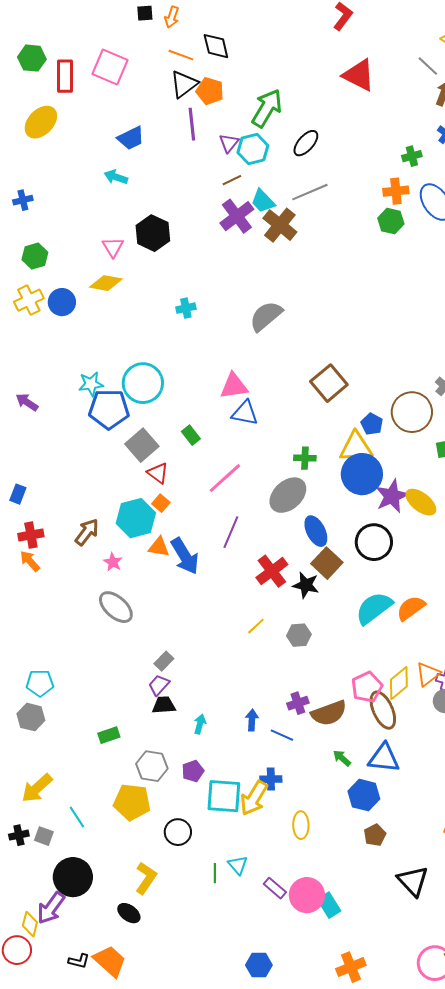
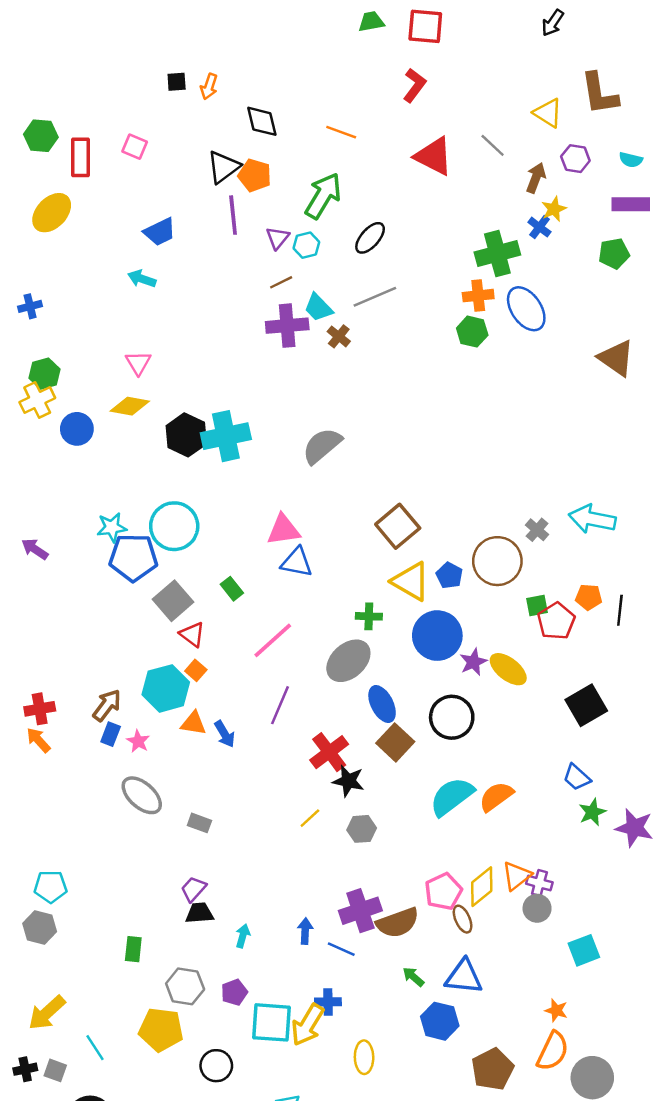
orange line: (181, 55) -> (341, 132), moved
gray line: (428, 66) -> (493, 145), moved
pink square: (110, 67) -> (135, 147), size x0.6
cyan hexagon: (253, 149) -> (306, 245), size x0.7
green cross: (412, 156) -> (497, 253), size x1.8
purple cross: (237, 216) -> (287, 326), turned 32
brown cross: (280, 225) -> (339, 336), size x0.6
black hexagon: (153, 233) -> (186, 435), moved
yellow cross: (29, 300) -> (37, 400), moved
cyan cross: (186, 308) -> (226, 436), size x2.0
yellow triangle: (356, 447) -> (411, 581), moved, turned 33
blue rectangle: (18, 494) -> (111, 734), moved
purple star: (392, 496) -> (473, 662), size x0.7
blue arrow: (185, 556) -> (225, 734), size x0.6
black star: (306, 585) -> (348, 781), moved
gray rectangle: (164, 661) -> (199, 823), moved, turned 66
purple cross: (298, 703) -> (360, 911), size x1.6
brown ellipse: (383, 710) -> (463, 919), size x0.6
green rectangle: (109, 735) -> (133, 949), turned -65
brown pentagon: (375, 835) -> (493, 1069), moved, size x1.6

